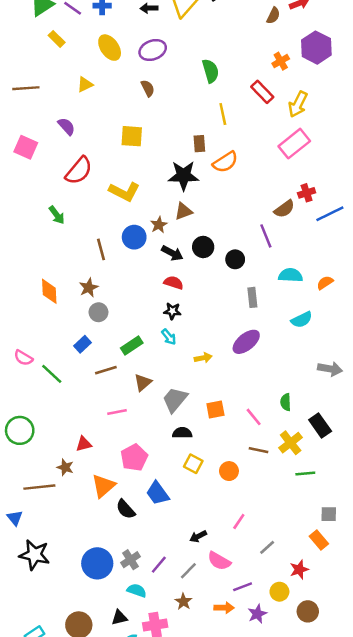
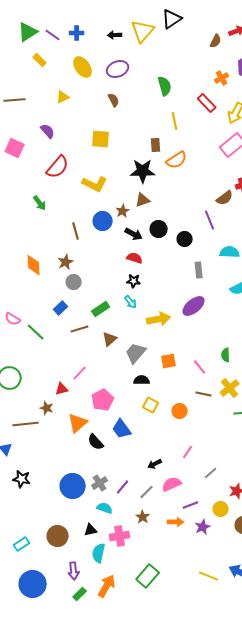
yellow arrow: (203, 358) -> (159, 319), size x1.6
pink line: (117, 412) -> (80, 373), moved, turned -35
black star: (34, 555) -> (22, 479), size x0.7
pink semicircle: (219, 561) -> (172, 484), turned 126

